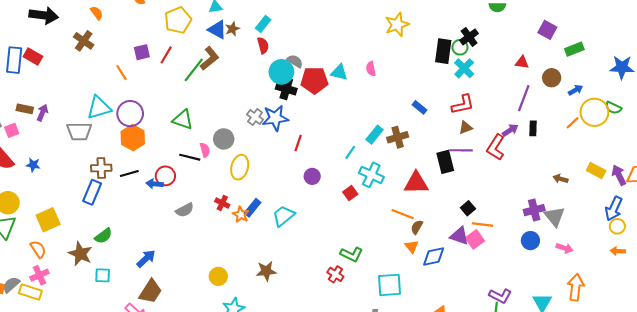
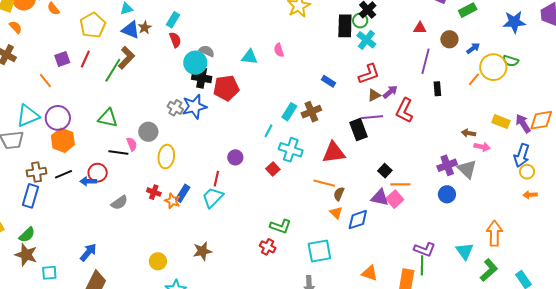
red pentagon: (314, 80) -> (226, 88), moved
purple arrow: (510, 130) -> (390, 92), moved
red line: (298, 143) -> (216, 179), moved
green semicircle: (103, 236) -> (27, 235), moved
pink arrow: (565, 248) -> (482, 147), moved

